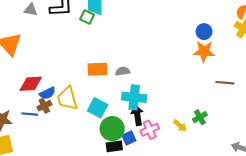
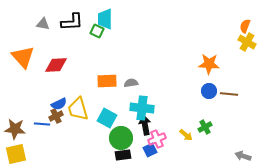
blue circle: (204, 32) -> (209, 91), moved
red diamond: (31, 84) -> (56, 65), moved
blue square: (129, 138) -> (150, 150), moved

